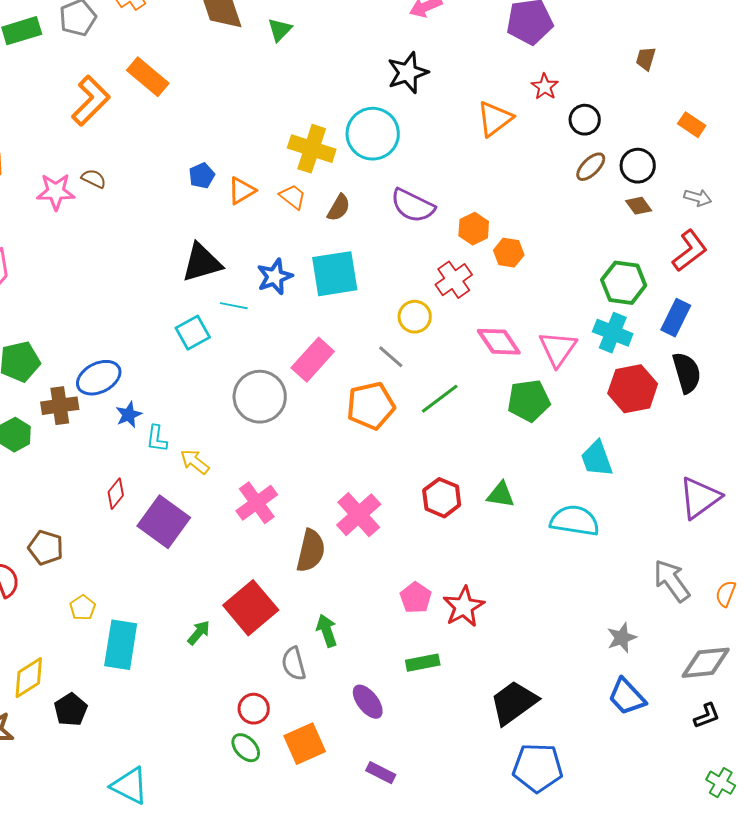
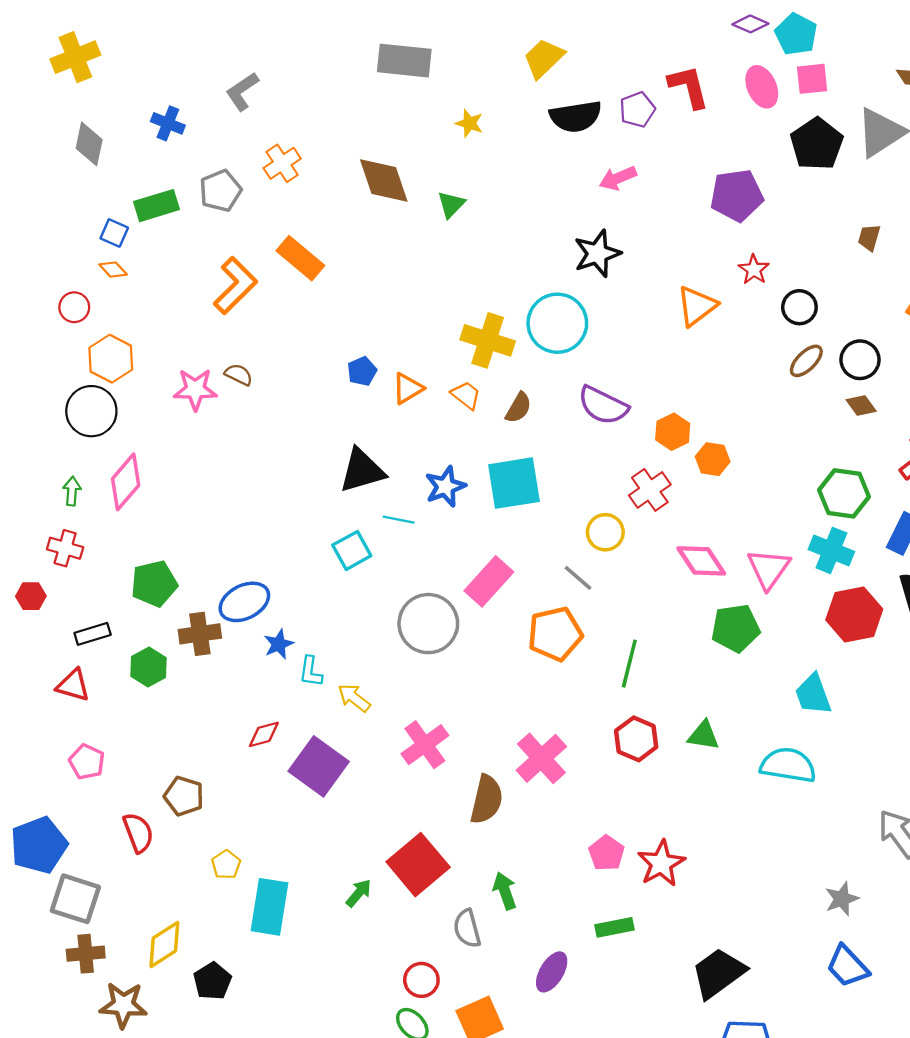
green line: (440, 399) -> (629, 664), moved, turned -39
red diamond: (116, 494) -> (264, 734), turned 36
purple ellipse: (368, 702) -> (552, 972), turned 69

